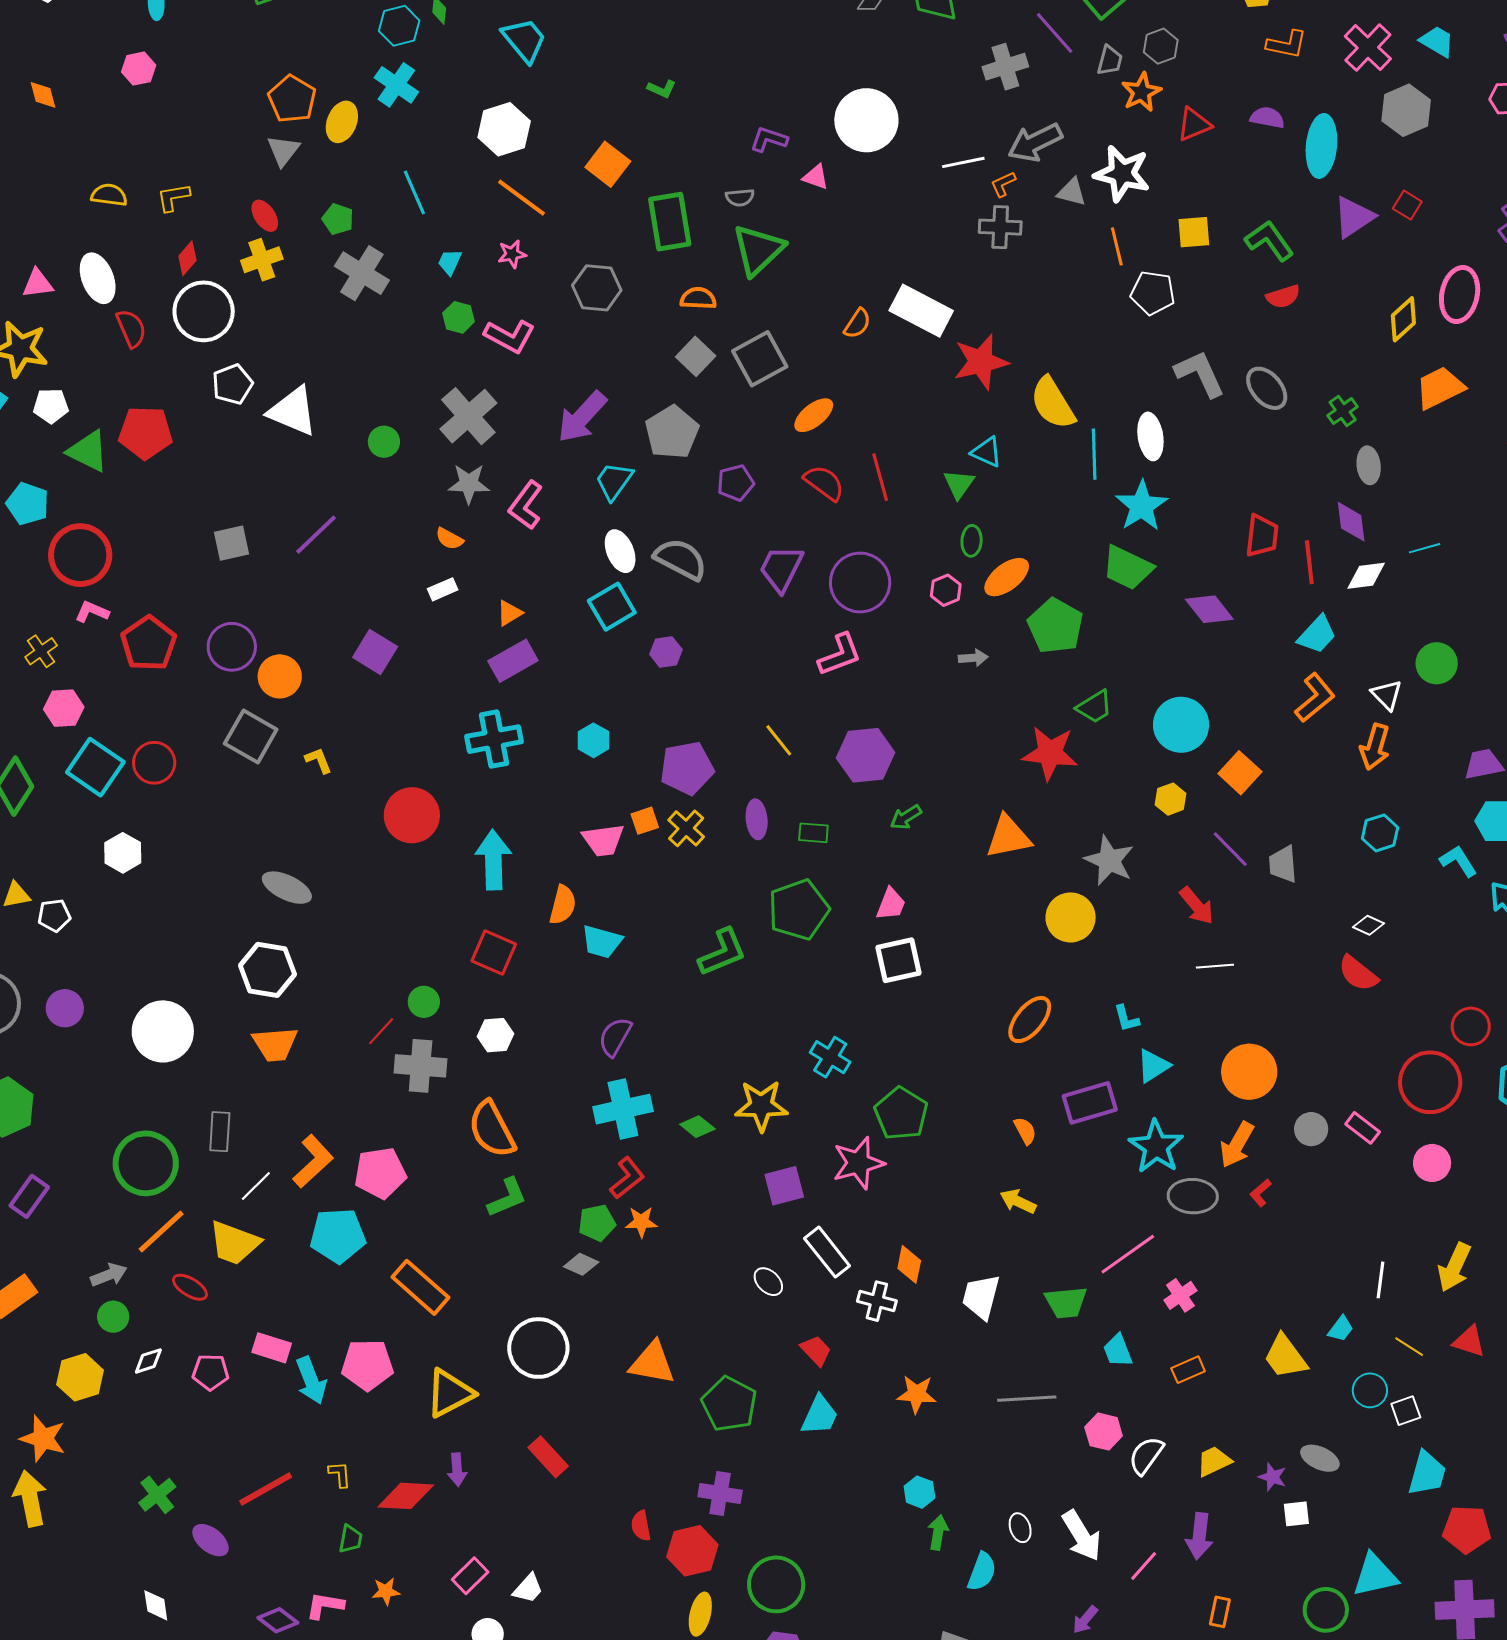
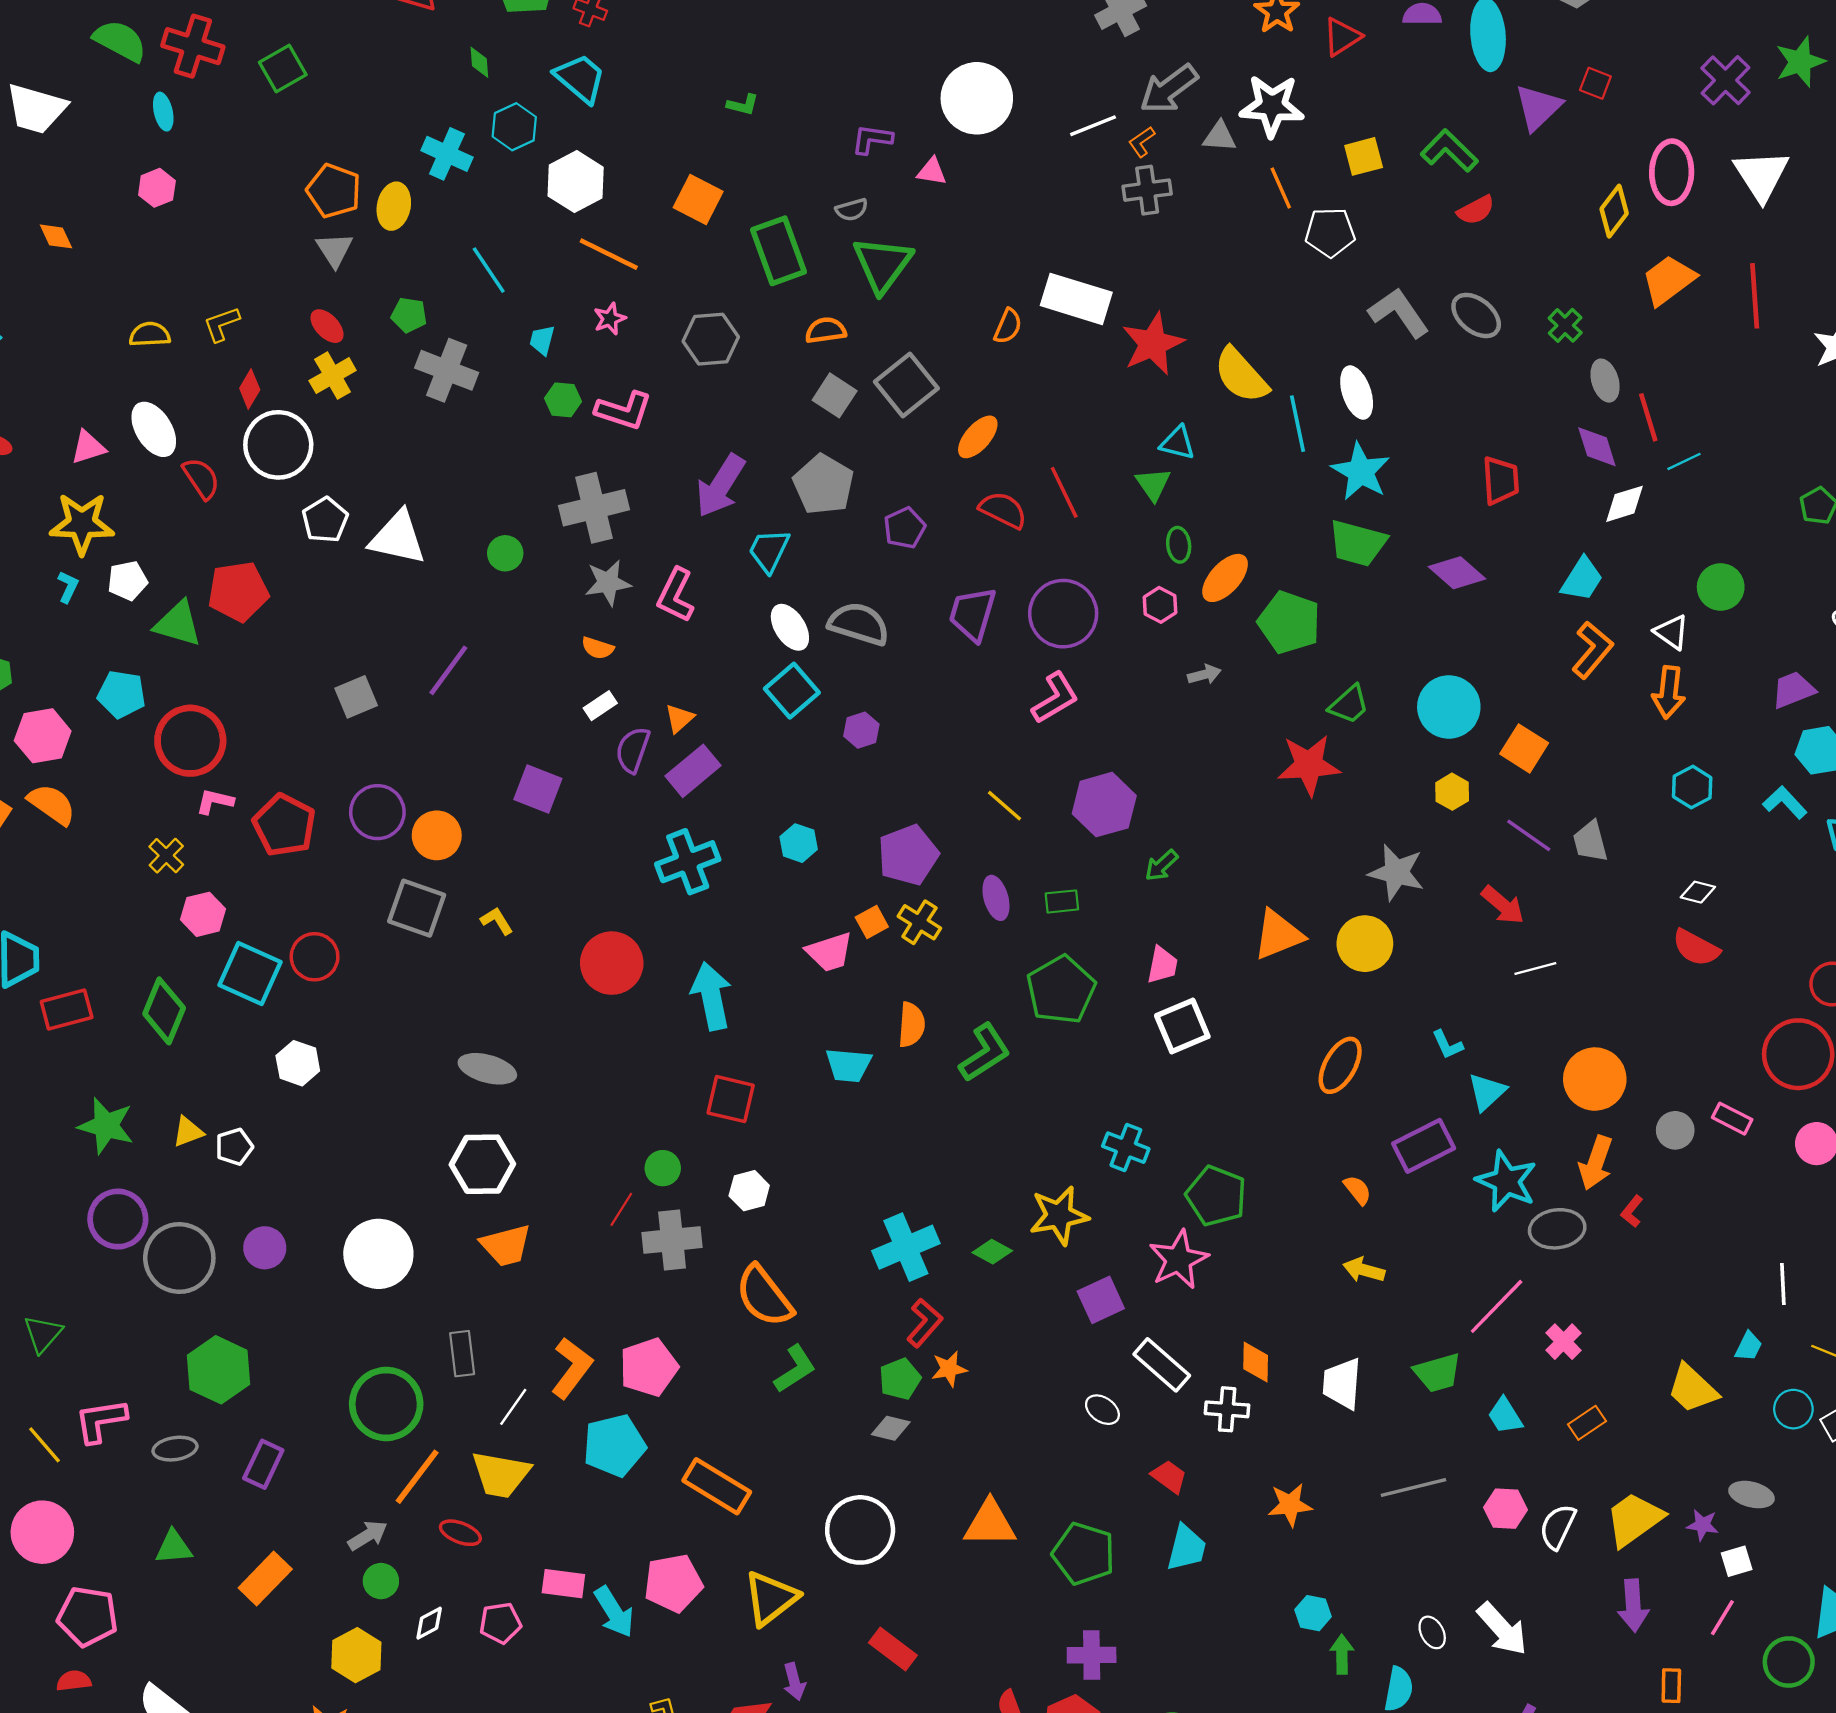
cyan hexagon: (399, 26) -> (514, 127), moved
gray cross: (468, 416) -> (594, 508), turned 38
red line: (1309, 562) -> (1648, 417), moved
orange triangle: (1008, 837) -> (1278, 935), moved
orange semicircle: (563, 905) -> (911, 1025), moved
purple semicircle: (615, 1037) -> (633, 750), moved
yellow trapezoid: (1214, 1461) -> (1634, 1519), size x1.5
pink line: (1144, 1566) -> (1722, 1618), moved

